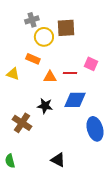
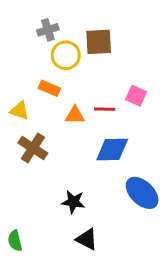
black star: (45, 106) -> (73, 202), moved
brown cross: (22, 123) -> (33, 148), moved
blue ellipse: (95, 129) -> (142, 193), turned -30

